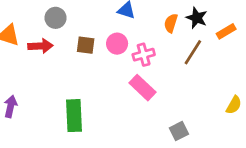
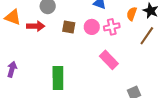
pink cross: (144, 55) -> (112, 27), moved

